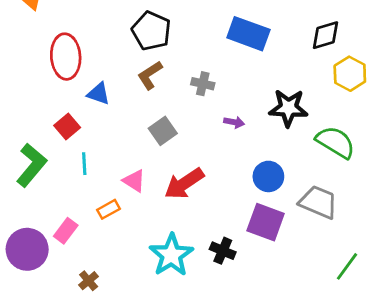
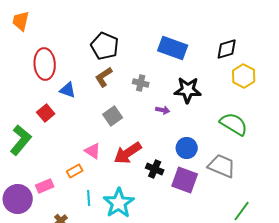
black star: (288, 108) -> (188, 90), moved
cyan line: (84, 164) -> (89, 198), moved
pink rectangle: (66, 231) -> (45, 186), turned 30
black cross: (223, 251) -> (155, 169), moved

